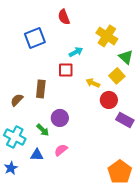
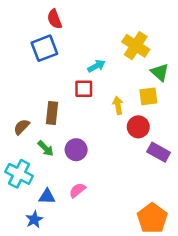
red semicircle: (64, 17) -> (55, 19), moved
yellow square: (117, 76) -> (148, 96), turned 35
yellow arrow: (93, 83) -> (118, 105), turned 56
green arrow: (43, 130) -> (46, 148), moved
blue star: (11, 168) -> (34, 219), moved

